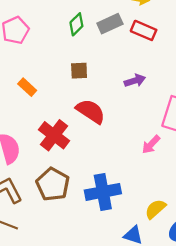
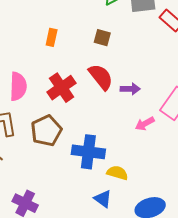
purple arrow: (135, 81) -> (130, 89), moved
orange rectangle: (27, 87) -> (52, 37), turned 42
yellow semicircle: (155, 209) -> (117, 173), moved, turned 40

